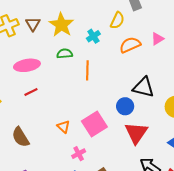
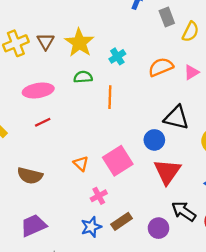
yellow semicircle: (117, 20) -> (191, 32), moved
pink triangle: (157, 39) -> (191, 72), moved
brown semicircle: (20, 137) -> (30, 176), turned -45

